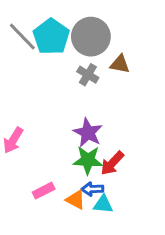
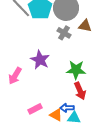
purple star: (88, 133) -> (40, 60), moved
green star: (88, 160) -> (76, 70), moved
red arrow: (112, 163) -> (80, 91), turned -66

